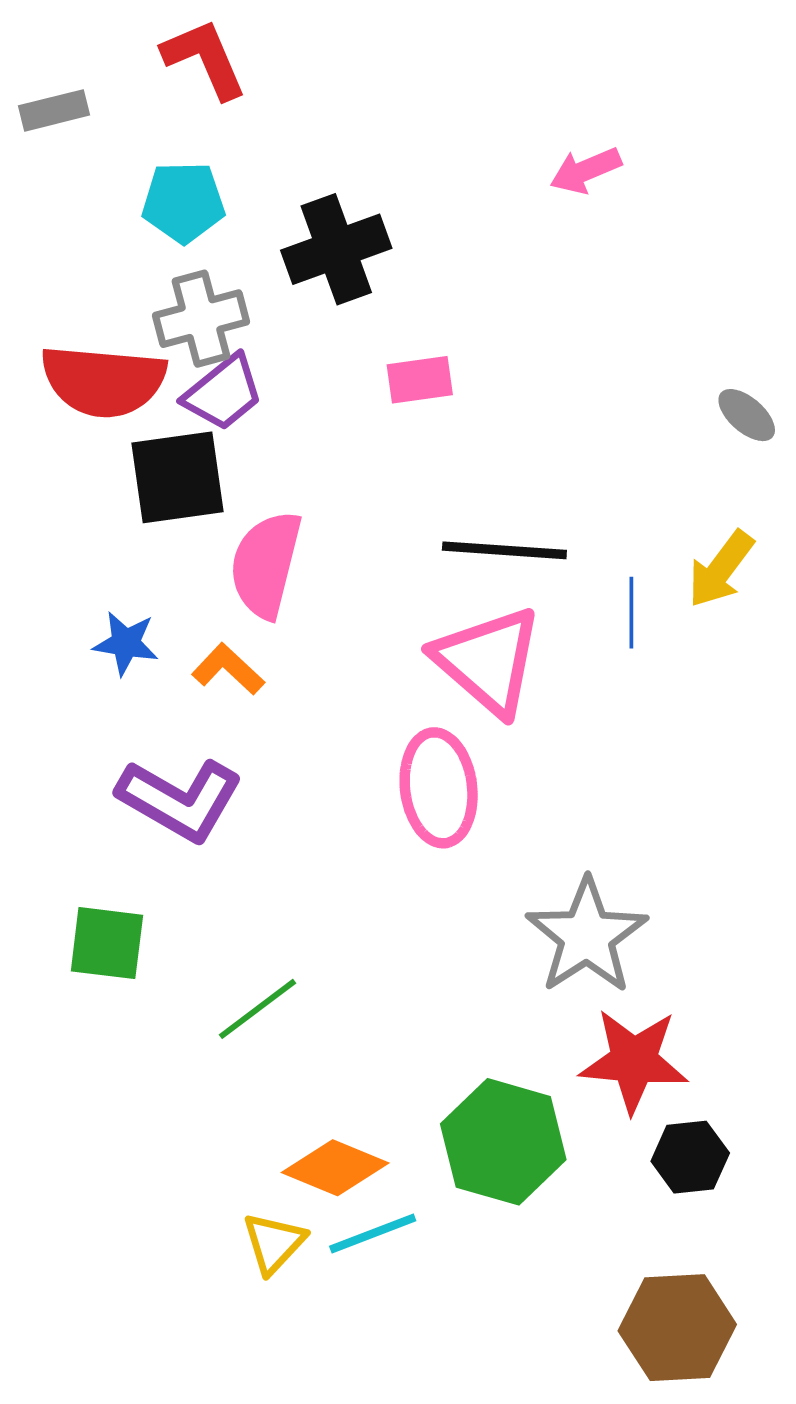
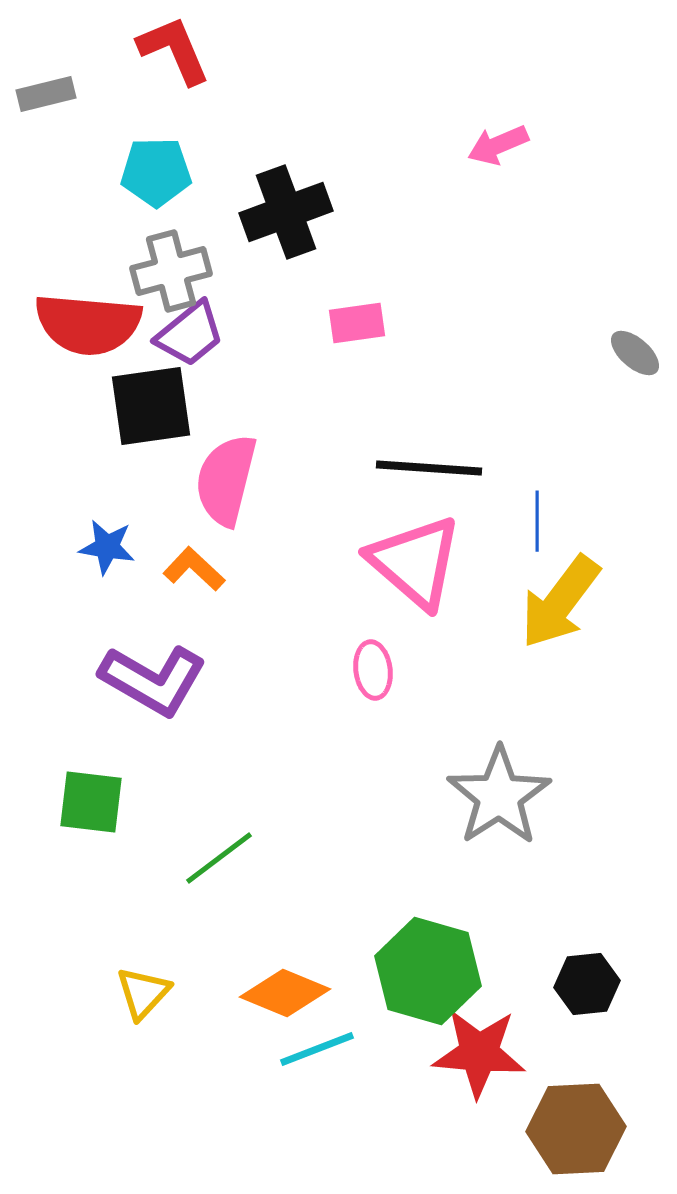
yellow arrow: (721, 569) -> (560, 602), moved, size x1.4
pink ellipse: (439, 788) -> (373, 670), size x0.6
red star: (634, 1061) -> (479, 1053), moved
yellow triangle: (274, 1243) -> (143, 993), moved

